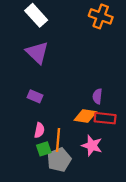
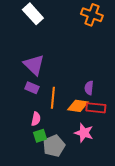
purple triangle: (37, 53) -> (34, 65), moved
orange line: (58, 140) -> (53, 98), moved

